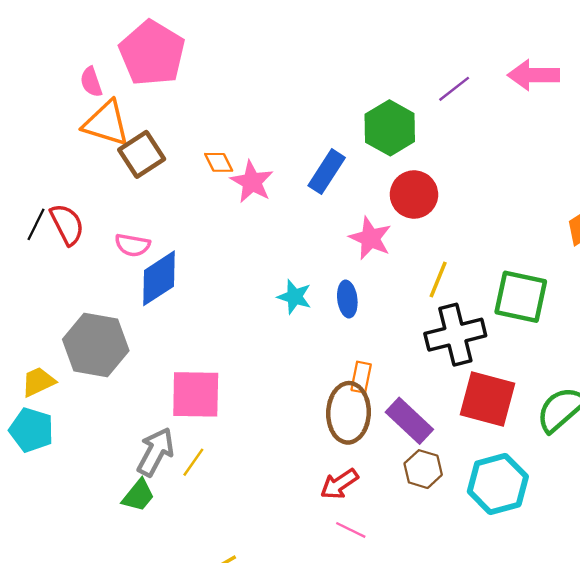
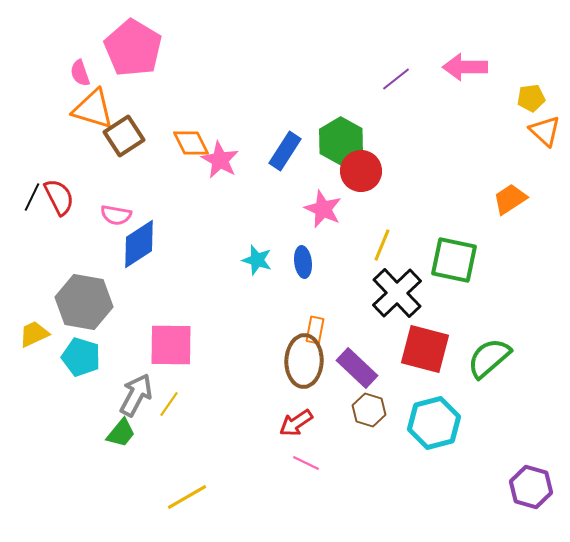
green hexagon: (390, 128) -> (341, 141), moved
orange diamond: (219, 162) -> (191, 143), size x1.4
black cross: (455, 335) -> (397, 293), turned -30
cyan pentagon: (31, 430) -> (81, 357), moved

